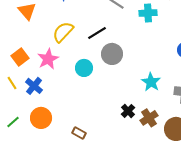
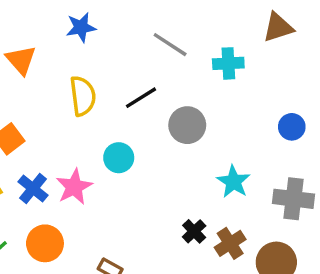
yellow semicircle: (63, 32) -> (83, 96), turned 130
gray circle: (112, 54) -> (187, 125), moved
pink star: (48, 59) -> (74, 187), moved

